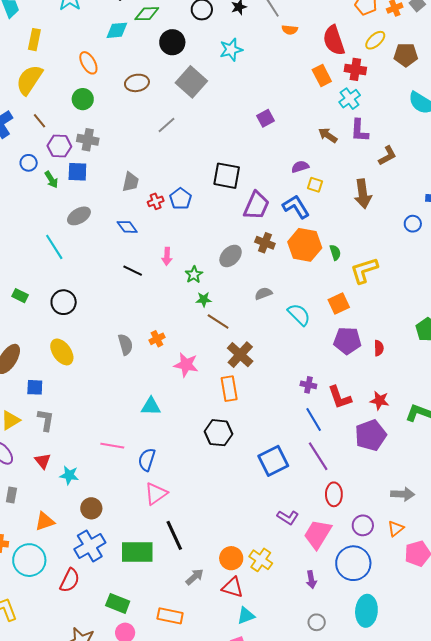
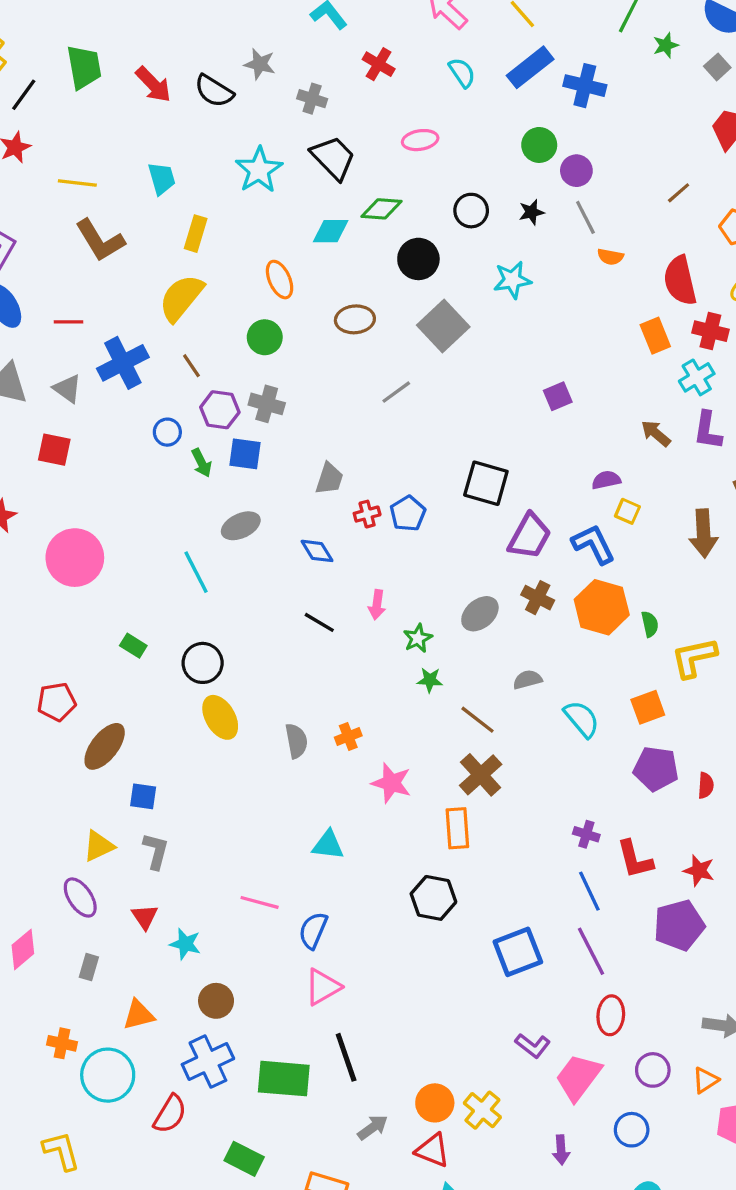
brown line: (218, 322) -> (478, 720), moved
yellow ellipse: (62, 352) -> (220, 717), moved
blue circle: (353, 563) -> (632, 1130), size x0.6

